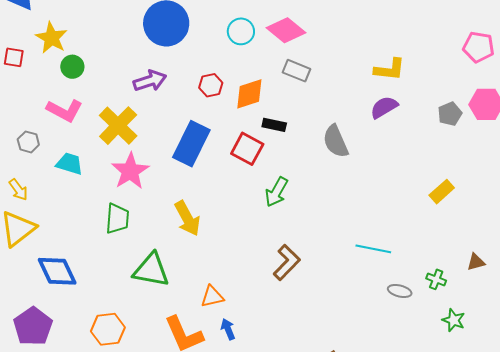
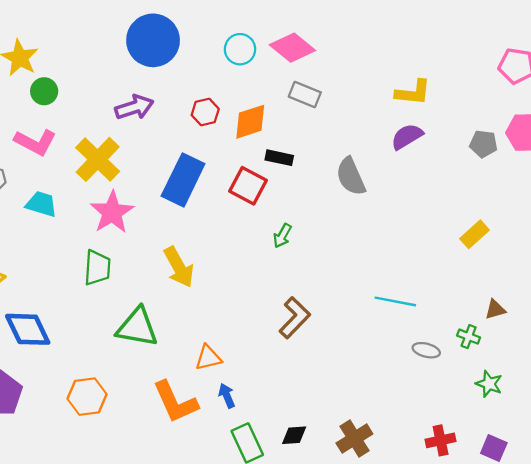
gray pentagon: (450, 114) -> (483, 144), turned 30
green arrow: (277, 192) -> (282, 236), size x0.7
brown triangle: (476, 262) -> (495, 310), moved

